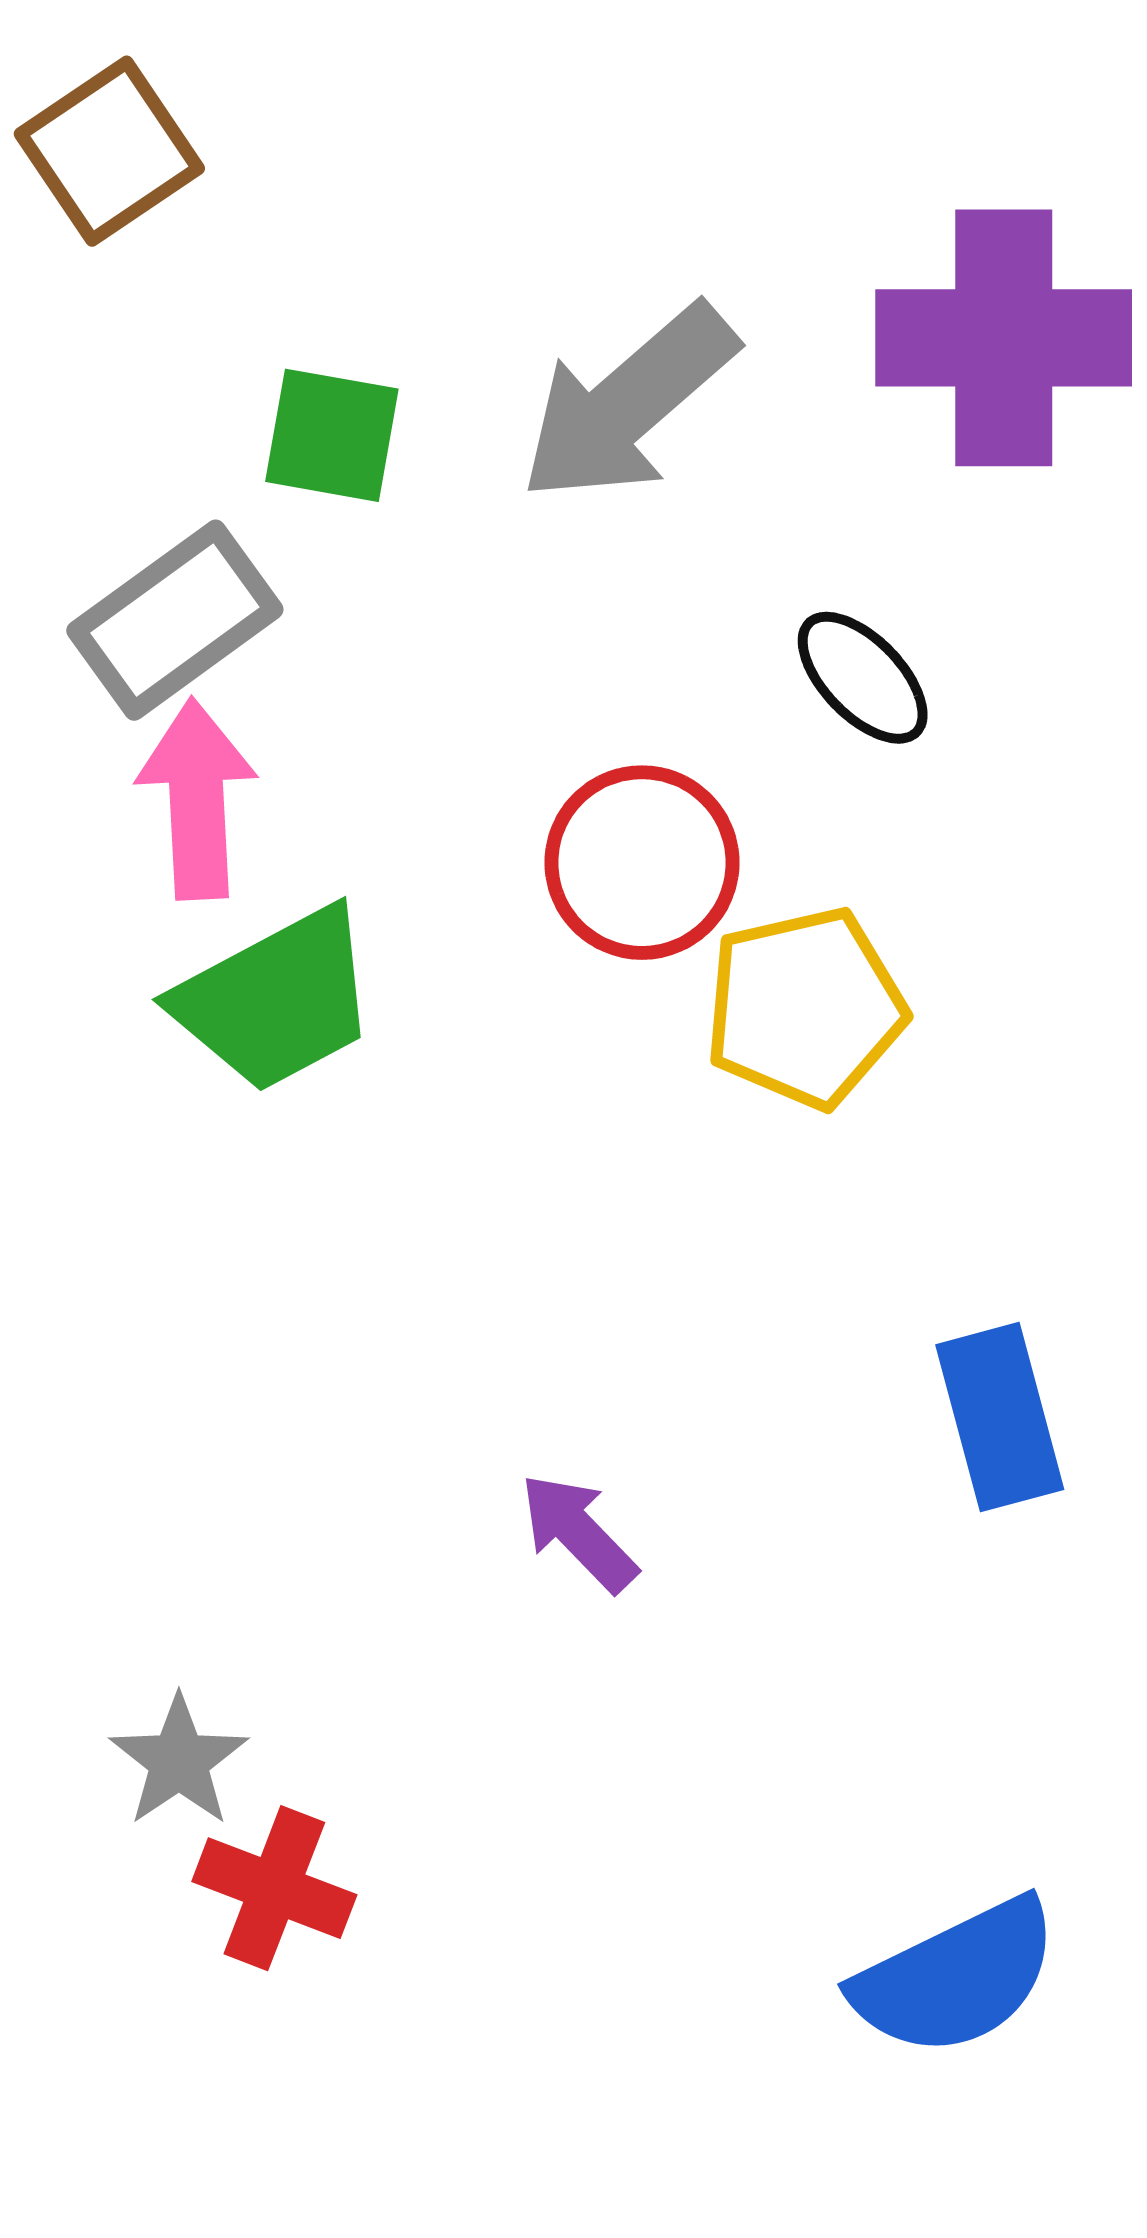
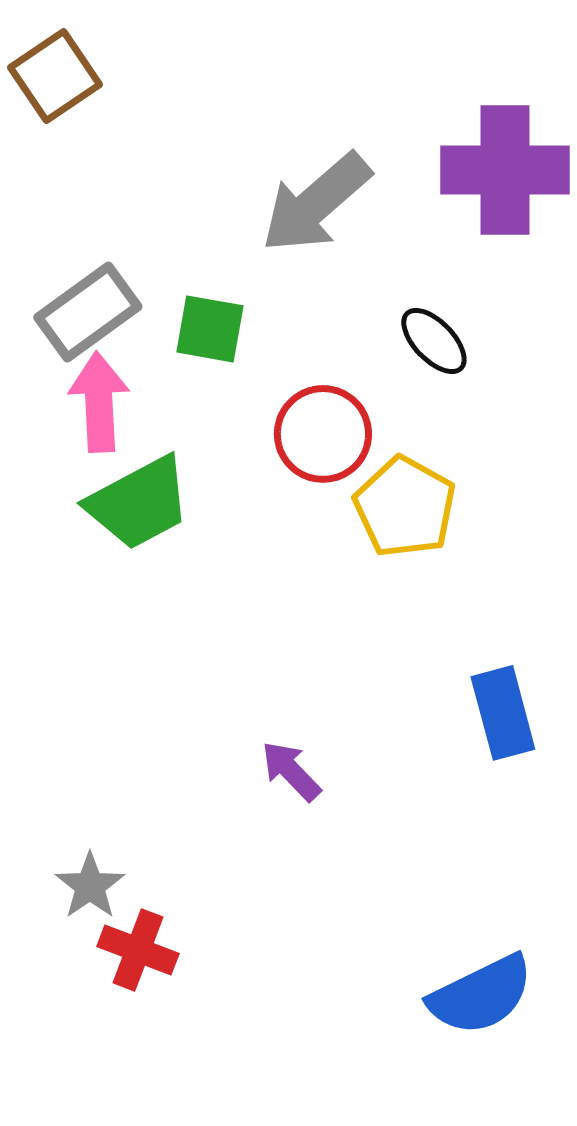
green square: (332, 435) -> (210, 329), moved
yellow pentagon: (805, 1008) -> (405, 507), turned -30

